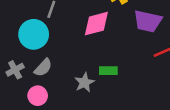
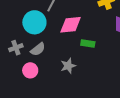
pink diamond: (96, 24) -> (71, 25), moved
green rectangle: (108, 71) -> (88, 43), moved

